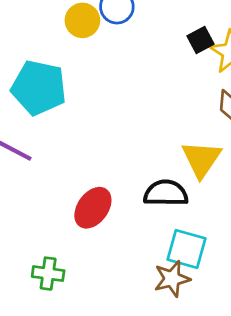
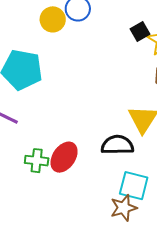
green cross: (48, 274) -> (37, 161), moved

